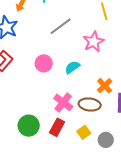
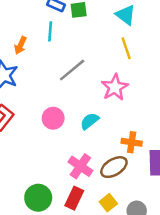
orange cross: (105, 86) -> (132, 142), turned -35
brown ellipse: (90, 105) -> (114, 167), turned -35

